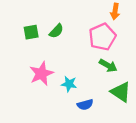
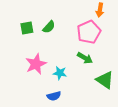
green arrow: (108, 66) -> (85, 58), moved
blue semicircle: (85, 105) -> (54, 96), moved

